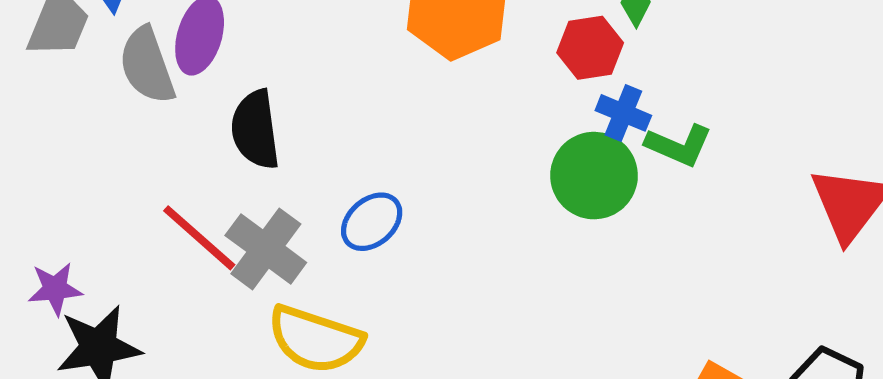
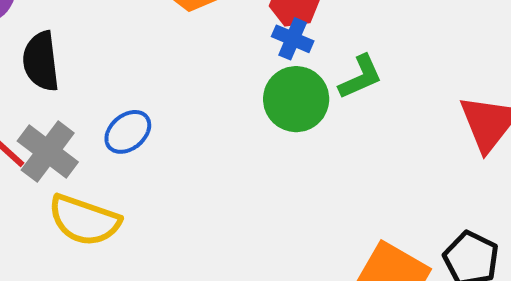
blue cross: (623, 113) -> (293, 39), moved
green L-shape: (679, 145) -> (360, 77), turned -48

